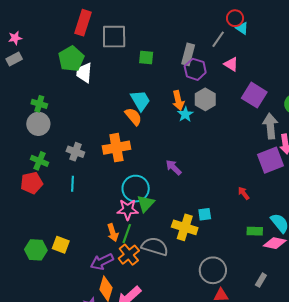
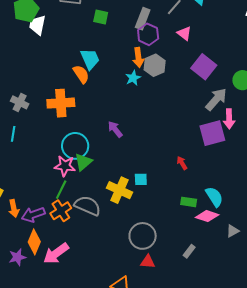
orange arrow: (178, 100) -> (138, 57), moved
gray arrow: (270, 126) -> (216, 99), turned 40
orange arrow: (113, 233) -> (14, 208), moved

